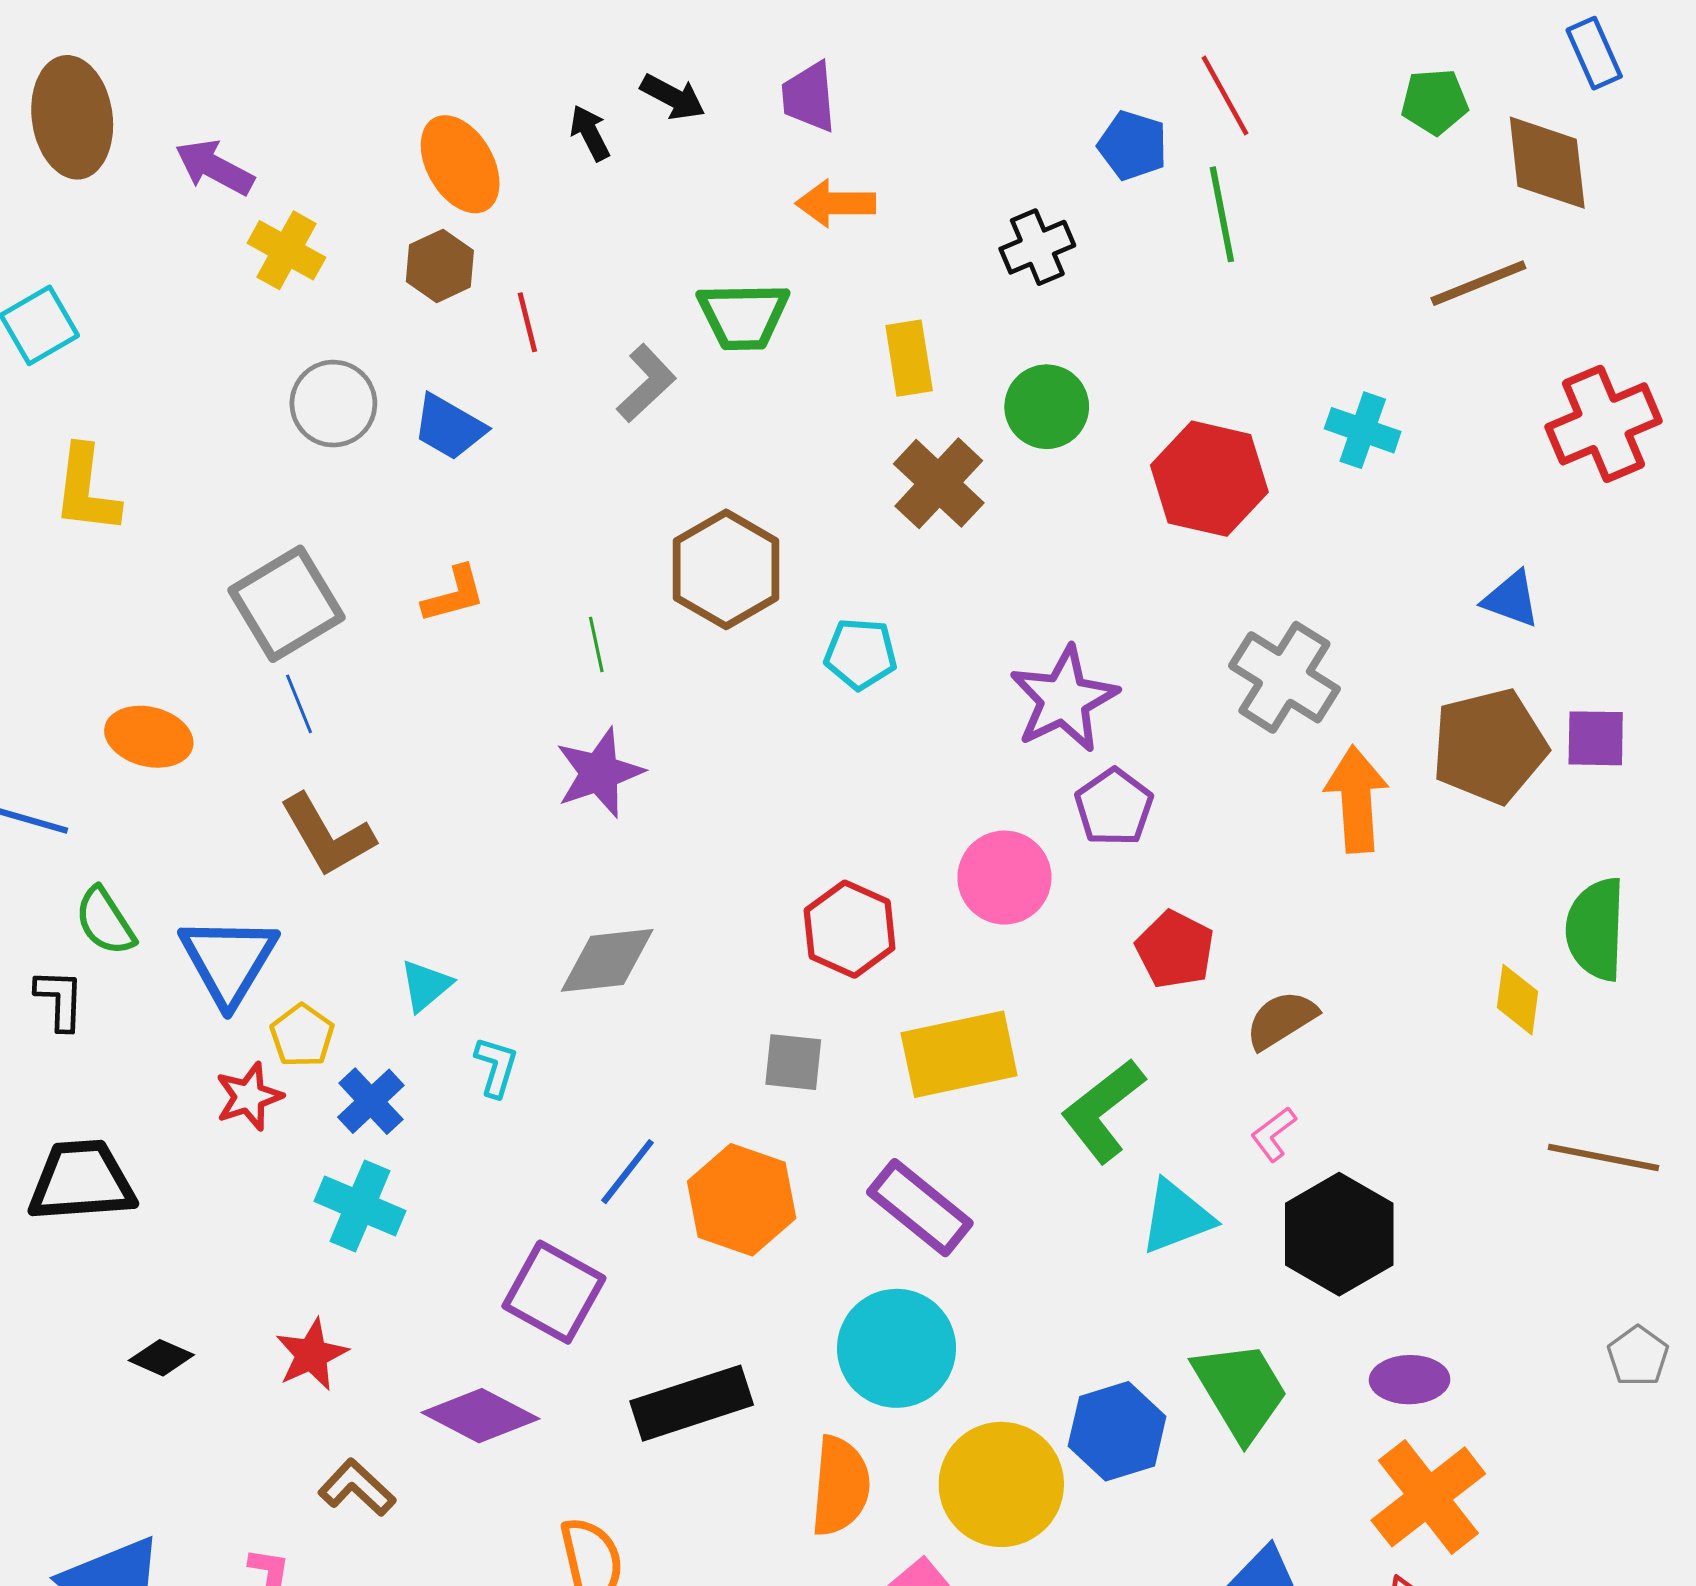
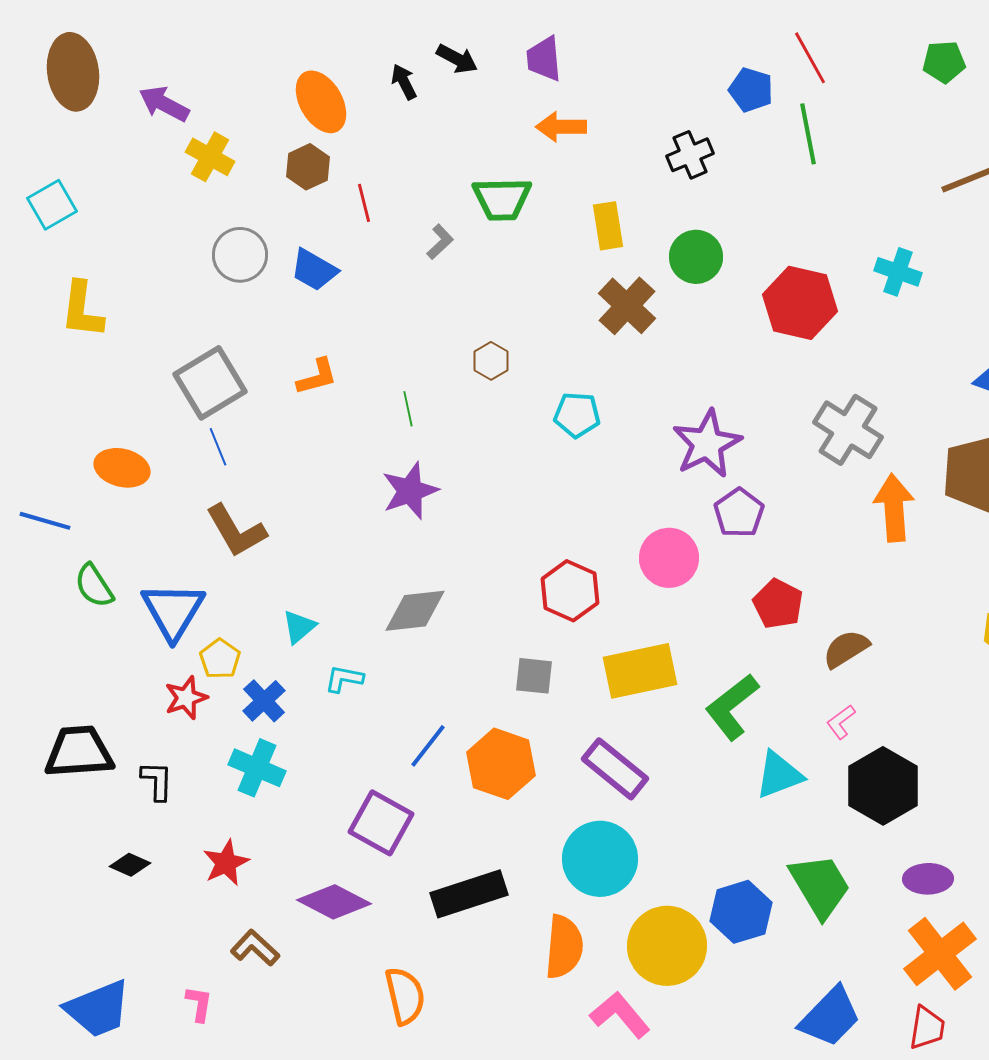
gray L-shape: (646, 383) -> (440, 242), size x0.7
brown hexagon: (726, 569) -> (491, 361), size x0.5
black L-shape: (60, 1000) -> (157, 781), moved
cyan L-shape: (496, 1067) -> (344, 679), turned -96

